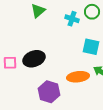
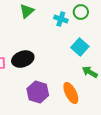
cyan square: (91, 47) -> (80, 47), turned 30
orange ellipse: (78, 77) -> (71, 93), moved, turned 70

